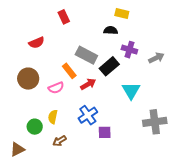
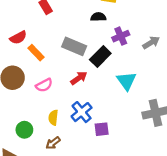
purple cross: (129, 50) -> (121, 36), turned -35
orange rectangle: (69, 71) -> (36, 53), moved
yellow semicircle: (53, 117) -> (53, 118), moved

